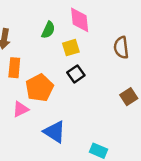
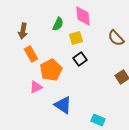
brown semicircle: (121, 48) -> (116, 38), turned -36
orange rectangle: (14, 68) -> (31, 54), turned -35

